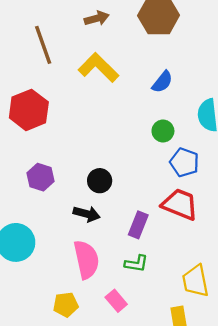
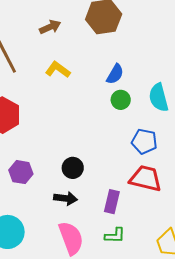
yellow L-shape: (98, 68) -> (58, 70), size x0.7
green circle: (163, 131) -> (121, 100), moved

